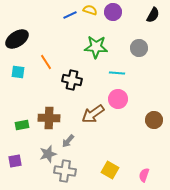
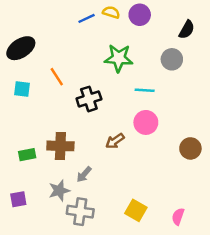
black semicircle: (153, 15) -> (187, 30), moved
black cross: (72, 80) -> (89, 99), turned -30
brown arrow: (93, 114) -> (115, 141), size x0.7

